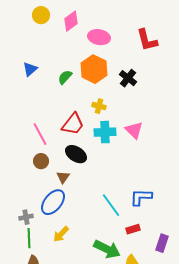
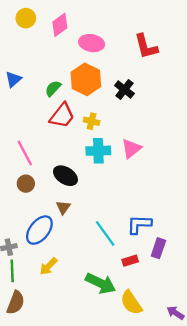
red trapezoid: (73, 124) -> (62, 116), moved
pink triangle: (134, 130) -> (131, 148), turned 36
brown triangle: (63, 177) -> (63, 207), moved
purple rectangle: (162, 243) -> (158, 248), moved

